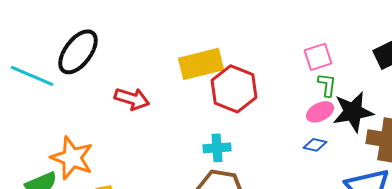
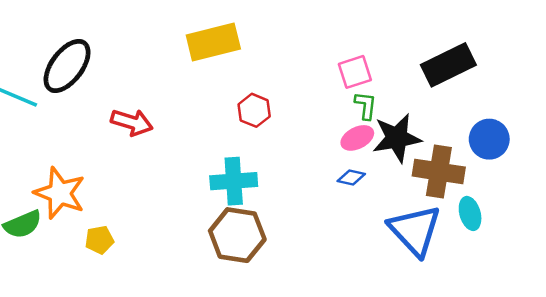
yellow rectangle: (201, 64) -> (213, 42), moved
red hexagon: (234, 89) -> (254, 110), size x0.6
cyan cross: (217, 148) -> (234, 181), size x1.4

